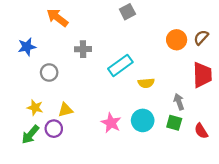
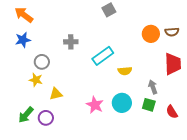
orange arrow: (57, 18) -> (24, 15), moved
brown semicircle: (201, 37) -> (172, 32), turned -136
yellow star: (35, 108) -> (36, 80), moved
purple circle: (54, 129) -> (46, 118), moved

